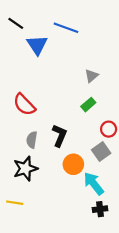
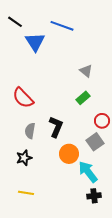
gray triangle: (92, 76) -> (86, 71), turned -40
black star: (25, 169) -> (24, 158), size x0.7
yellow line: (15, 203) -> (26, 193), moved

